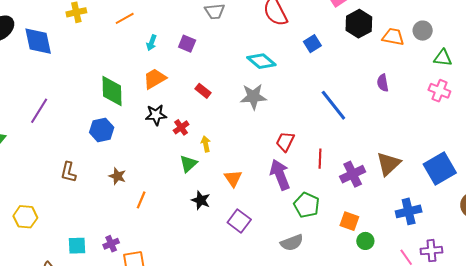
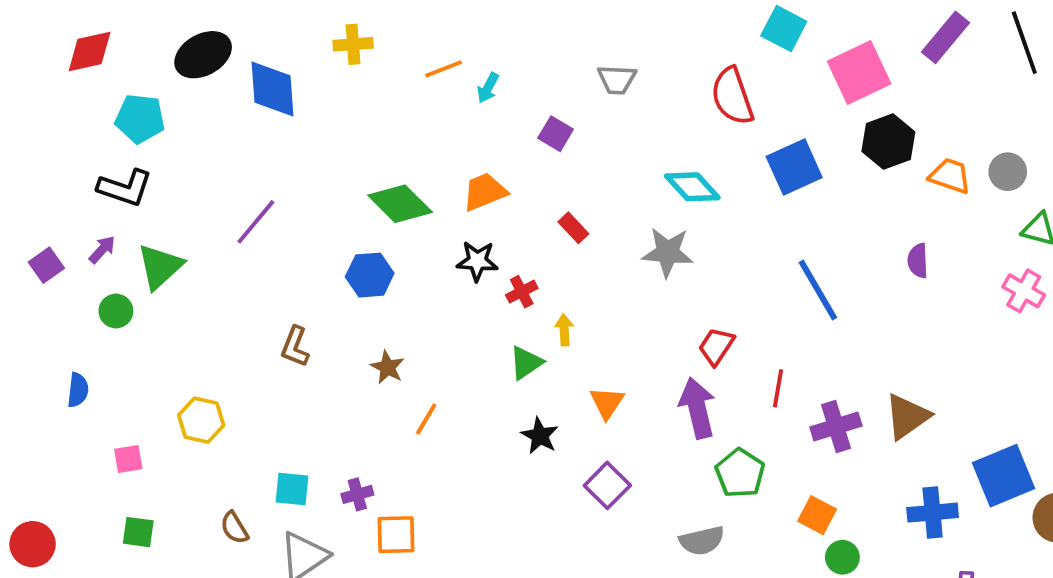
cyan arrow: (152, 43) -> (488, 88), moved
blue square: (312, 44) -> (794, 167), size x1.6
green diamond: (112, 91) -> (400, 204), turned -52
blue square: (440, 168) -> (1004, 476), moved

